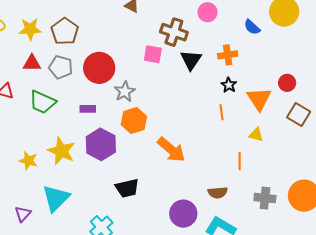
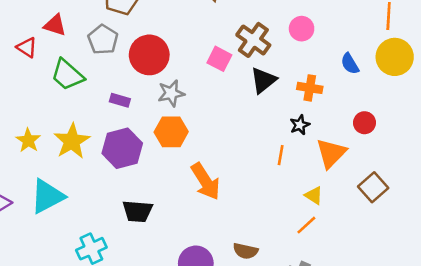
red triangle: (32, 63) -> (55, 25), moved
red circle: (287, 83) -> (364, 123), moved
orange line: (240, 161) -> (306, 225), moved, turned 30

